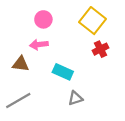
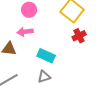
gray triangle: (75, 98) -> (44, 77), moved

